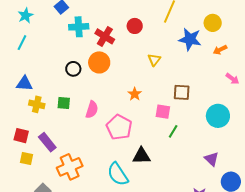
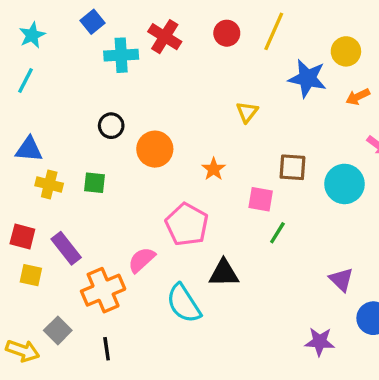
red circle: (135, 26) -> (227, 33), moved
red cross: (105, 36) -> (165, 37), moved
orange circle: (99, 62) -> (155, 149), moved
pink semicircle: (92, 110) -> (142, 260), moved, turned -150
cyan circle: (218, 116) -> (344, 184), moved

